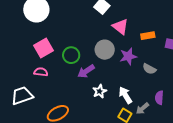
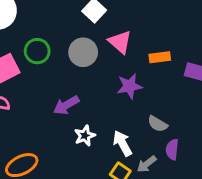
gray circle: (105, 50) -> (83, 52), moved
green circle: (71, 55) -> (37, 51), moved
gray semicircle: (149, 69) -> (158, 124), moved

